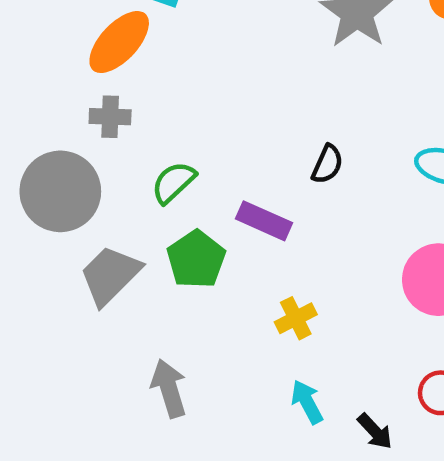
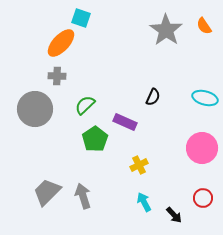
gray trapezoid: (110, 275) -> (47, 192), moved

